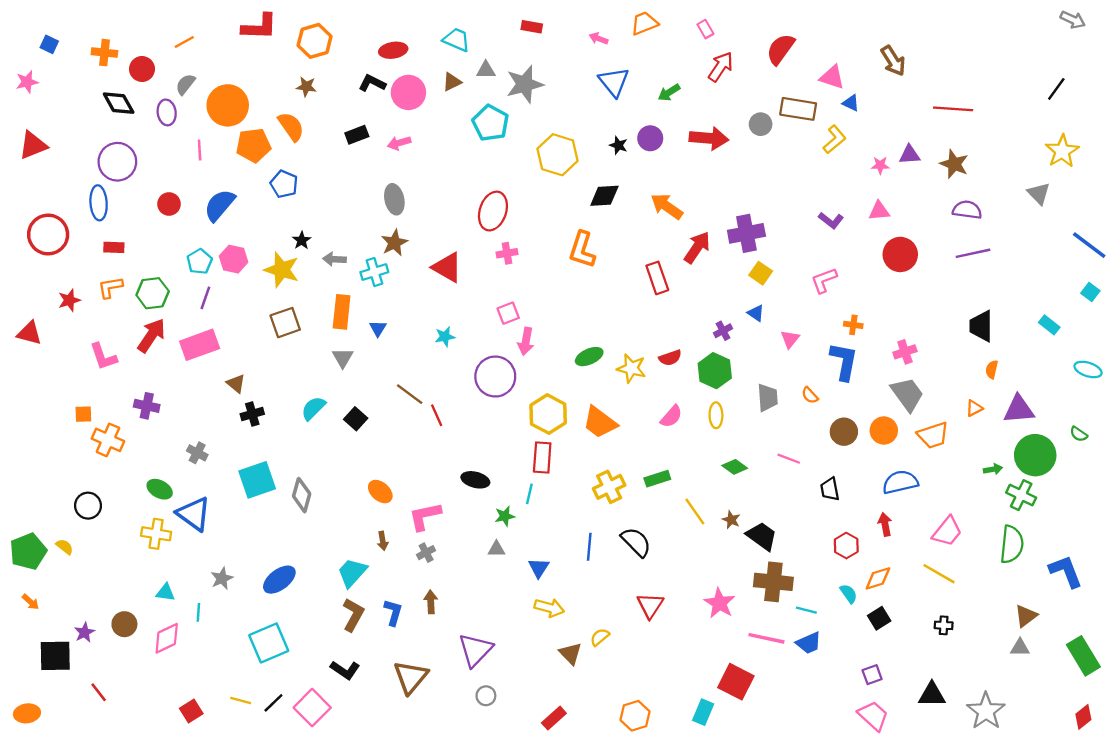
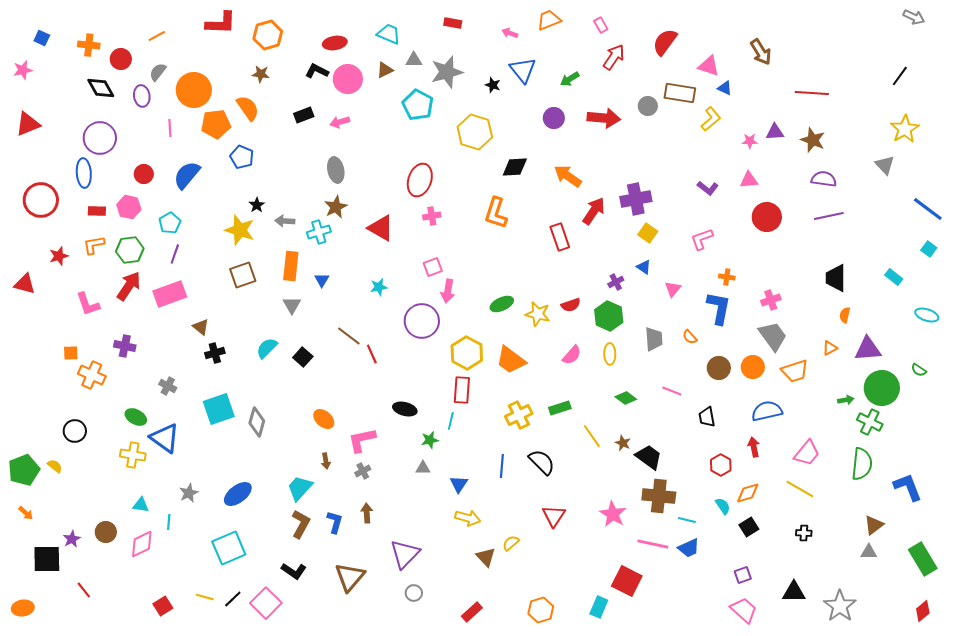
black star: (619, 145) -> (493, 85), moved
pink hexagon: (234, 259) -> (129, 207), moved

